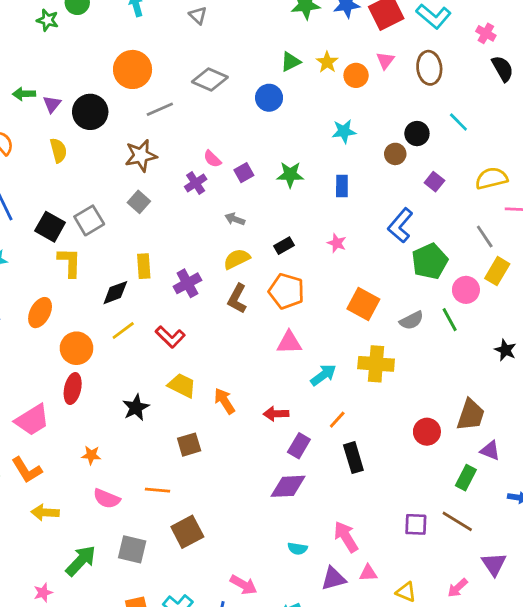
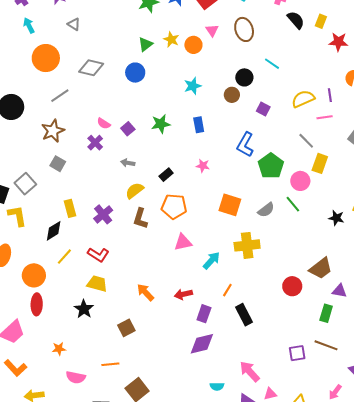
orange circle: (133, 69) -> (46, 58), moved
yellow trapezoid: (182, 385) -> (97, 284), moved
brown trapezoid: (471, 415) -> (321, 268), turned 45

